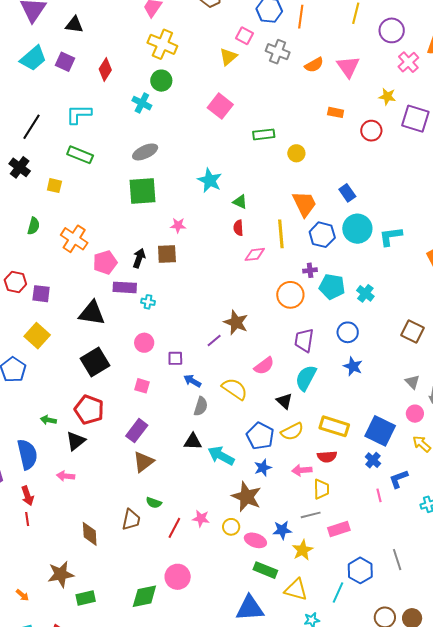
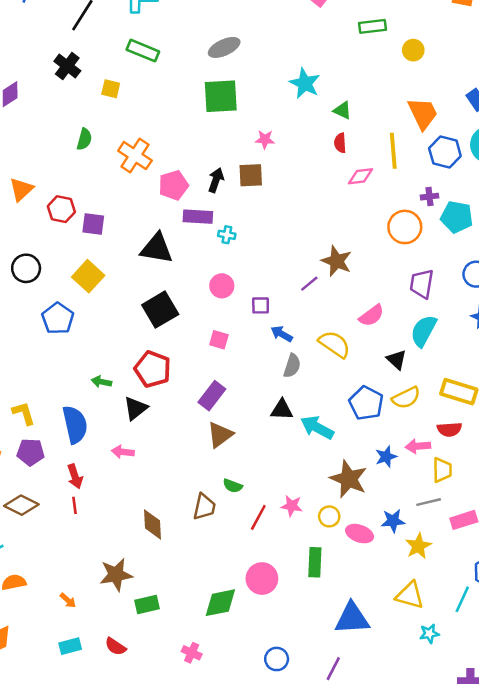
blue star: (263, 468) -> (386, 457), moved
green rectangle: (265, 570) -> (315, 562), moved, turned 70

